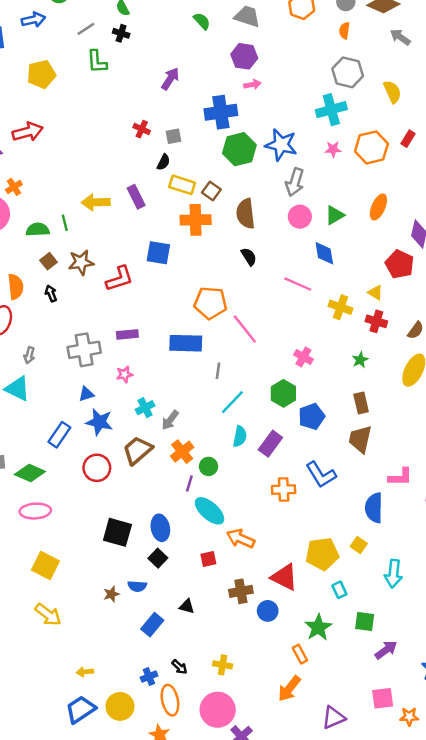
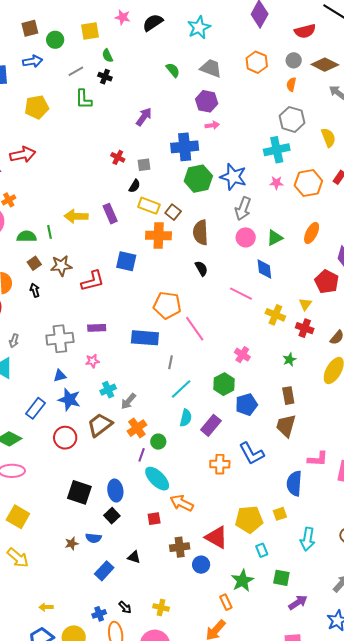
yellow triangle: (375, 293) -> (305, 304), turned 32
yellow square: (359, 545) -> (280, 514), turned 32

